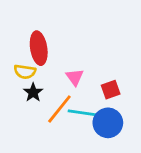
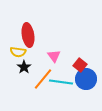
red square: (111, 90) -> (80, 65), turned -32
blue circle: (108, 123) -> (86, 79), moved

